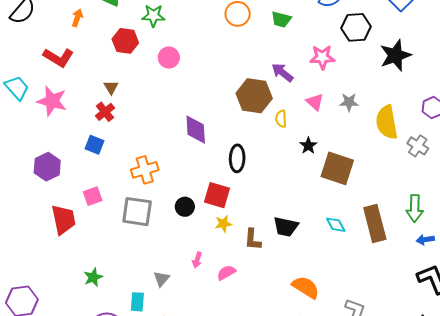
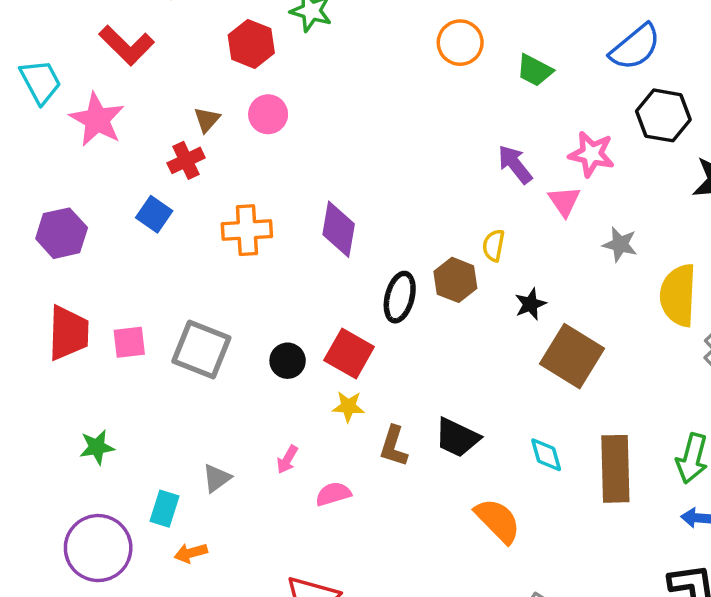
pink circle: (169, 58) -> (268, 114), moved
brown hexagon: (254, 96) -> (455, 280), moved, size x0.7
pink triangle: (315, 102) -> (564, 201), moved
orange cross: (145, 170) -> (247, 230), moved
pink square: (93, 196) -> (129, 342), moved
orange semicircle: (306, 287) -> (498, 521), moved

